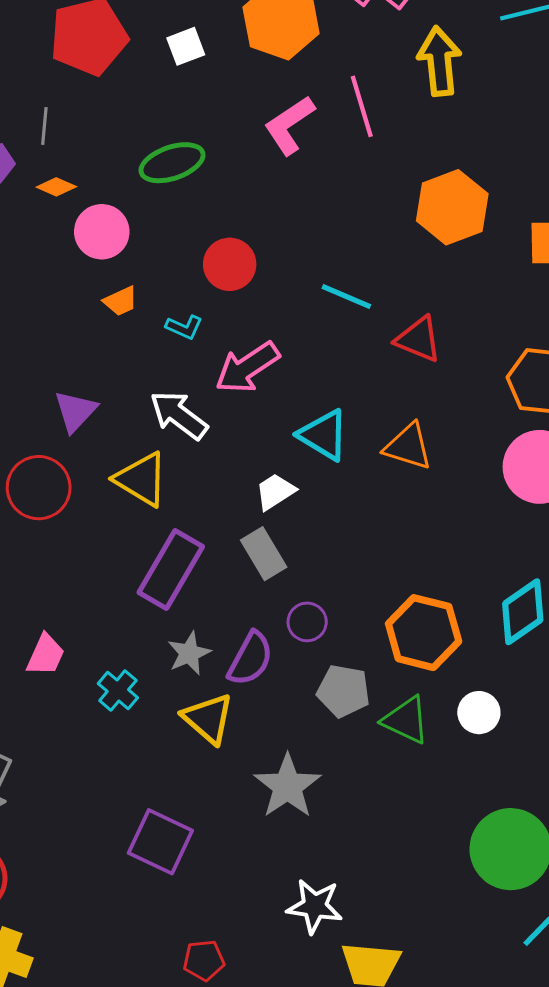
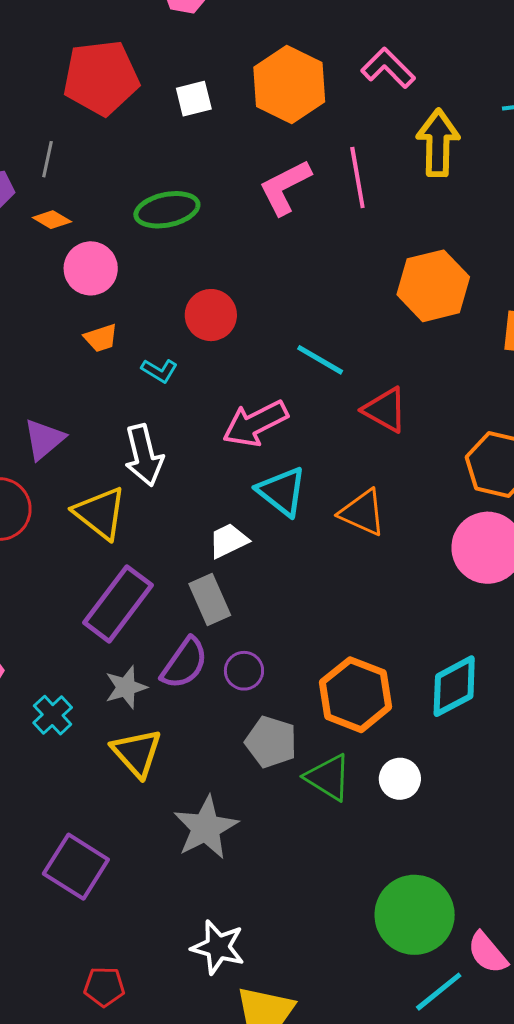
pink arrow: (247, 367) -> (255, 423), moved
white arrow: (179, 415) -> (144, 455), turned -148
purple semicircle: (250, 659) -> (184, 663), moved

